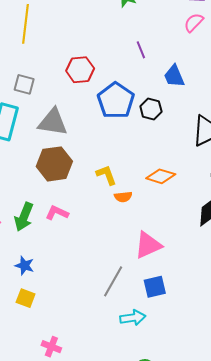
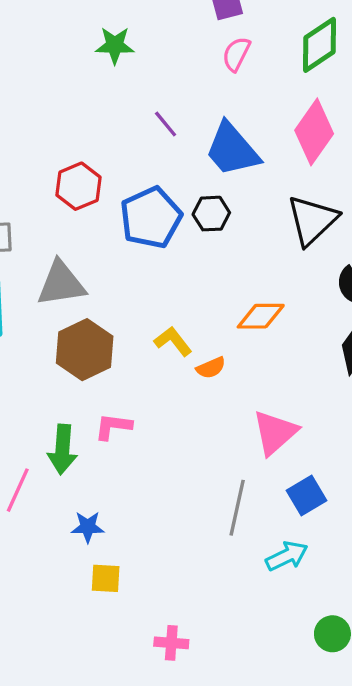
blue trapezoid: (174, 76) -> (232, 149), size x1.5
blue pentagon: (116, 101) -> (151, 218), turned 30

